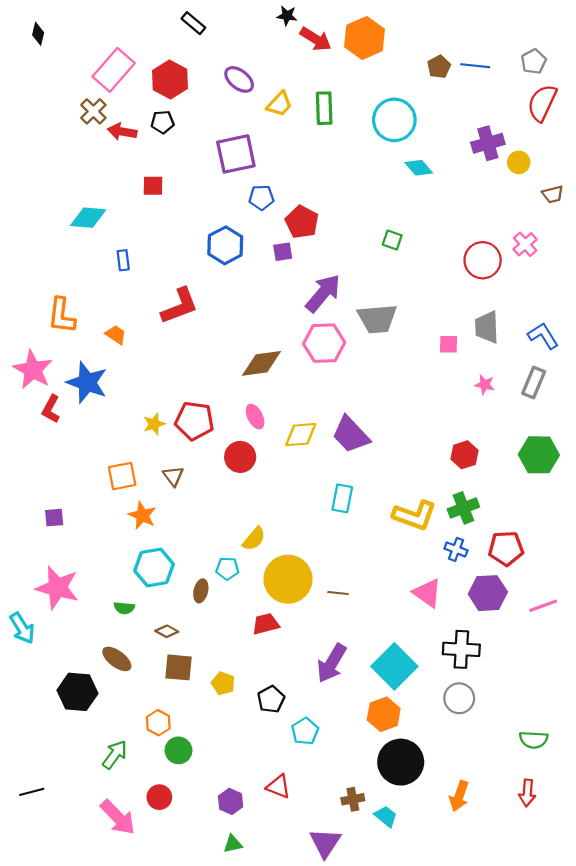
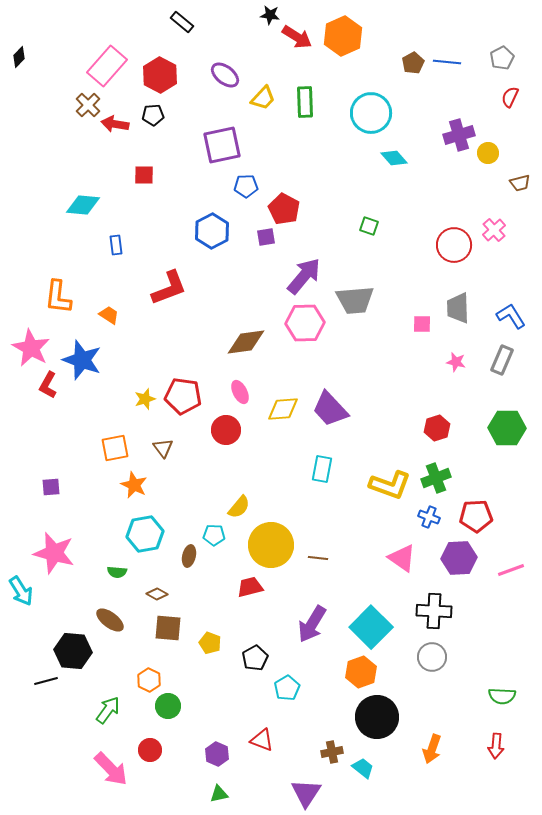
black diamond: (38, 34) -> (19, 57), moved, turned 30
red semicircle: (542, 103) -> (510, 97), size x0.6
black line: (32, 792) -> (46, 681), moved

